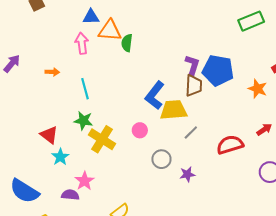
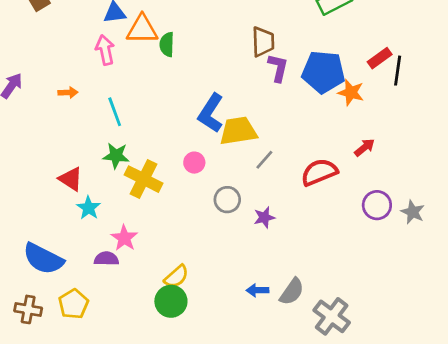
purple L-shape: (192, 65) -> (278, 68), moved
blue pentagon: (218, 70) -> (323, 72), moved
brown trapezoid: (194, 86) -> (263, 42), moved

